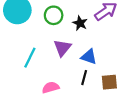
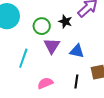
green circle: (54, 15) -> (42, 26), moved
black line: (84, 78) -> (76, 81), moved

